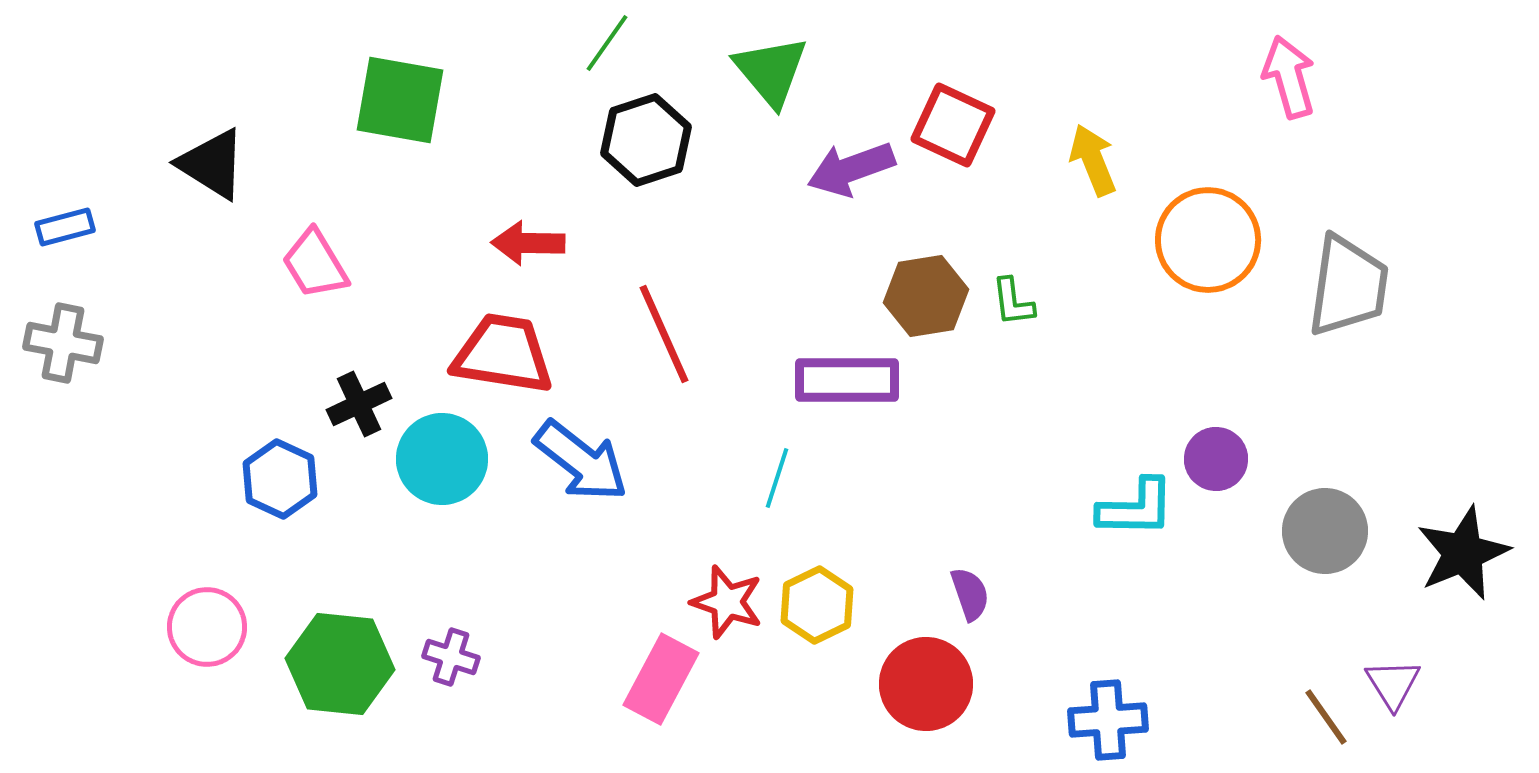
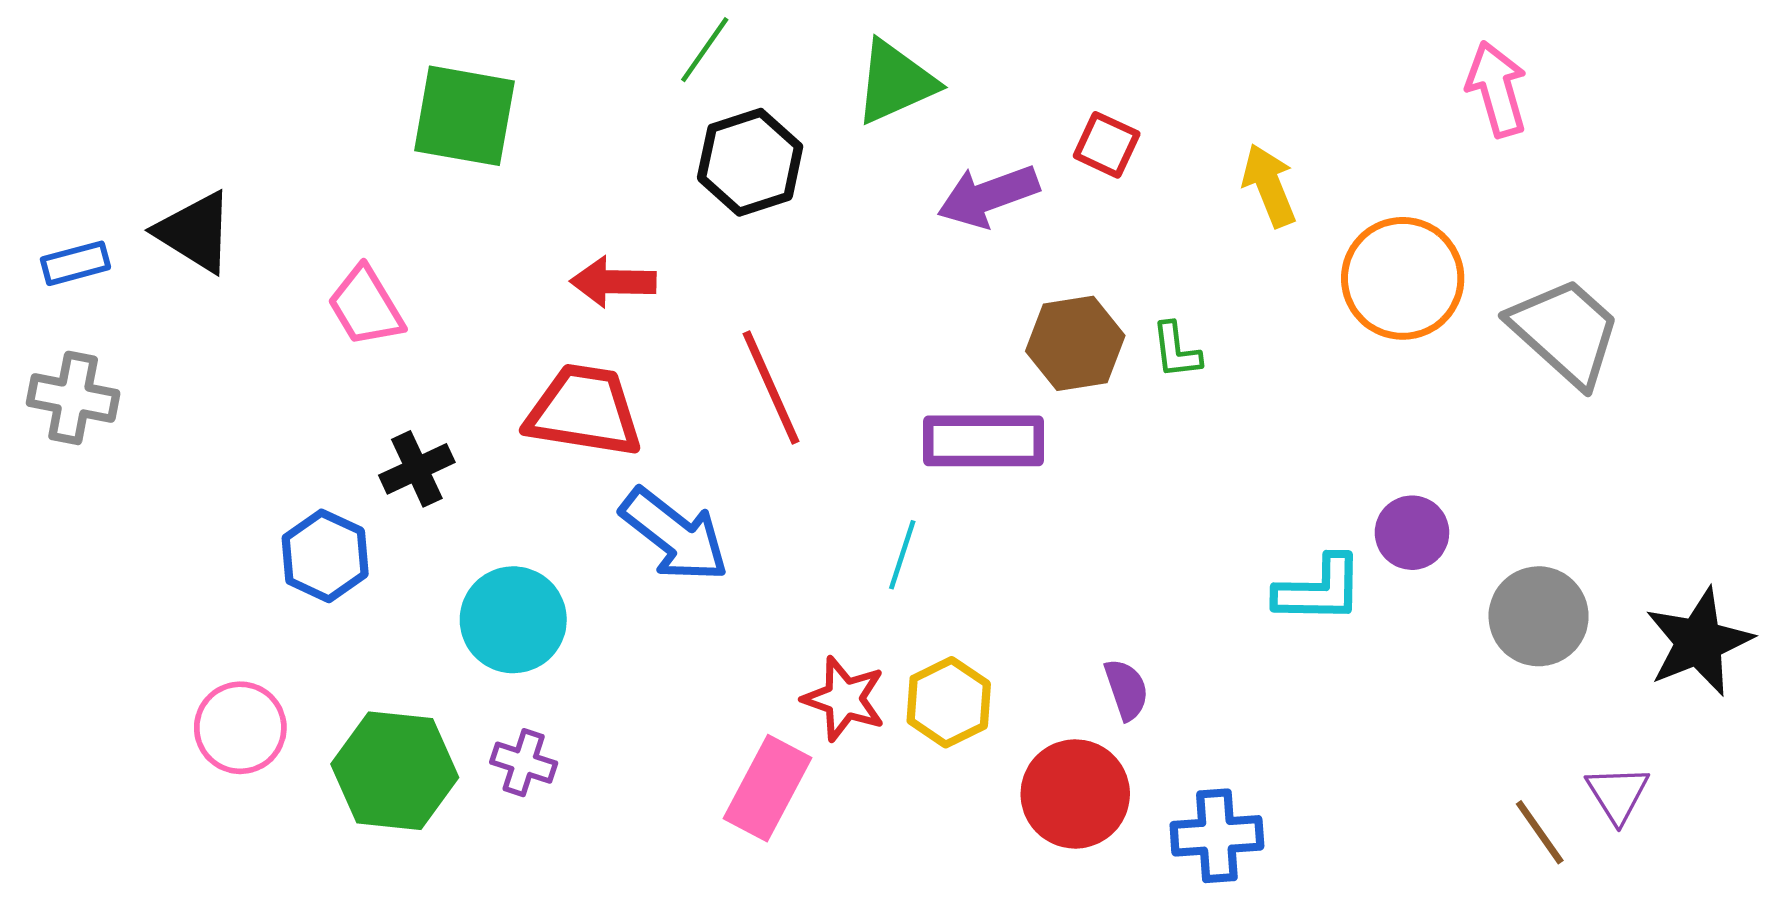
green triangle: (771, 71) -> (895, 82), turned 46
red square: (953, 125) -> (1107, 145), size x0.7
black triangle: (212, 164) -> (195, 232), moved
gray trapezoid: (1348, 286) -> (1565, 332), turned -56
cyan circle: (442, 459) -> (513, 620), moved
blue cross: (1108, 720) -> (1217, 836), moved

